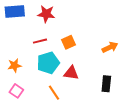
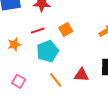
orange star: (14, 65) -> (14, 44), moved
red triangle: (71, 73) -> (81, 75), moved

